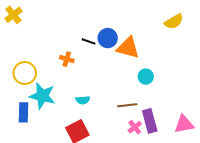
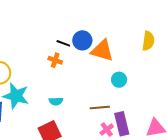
yellow semicircle: (174, 22) -> (148, 41), moved, turned -54
orange cross: (67, 59) -> (55, 60), moved

